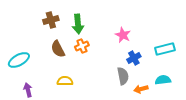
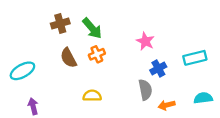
green arrow: (78, 24) -> (92, 28), turned -36
cyan semicircle: (163, 80) -> (203, 98), moved
yellow semicircle: (65, 81) -> (92, 96), moved

